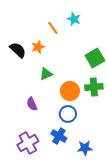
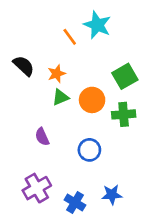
cyan star: (74, 19) -> (97, 25), size x1.5
orange star: (38, 47) -> (57, 74), moved
orange circle: (70, 91) -> (92, 100), moved
blue cross: (59, 136) -> (75, 203), moved

